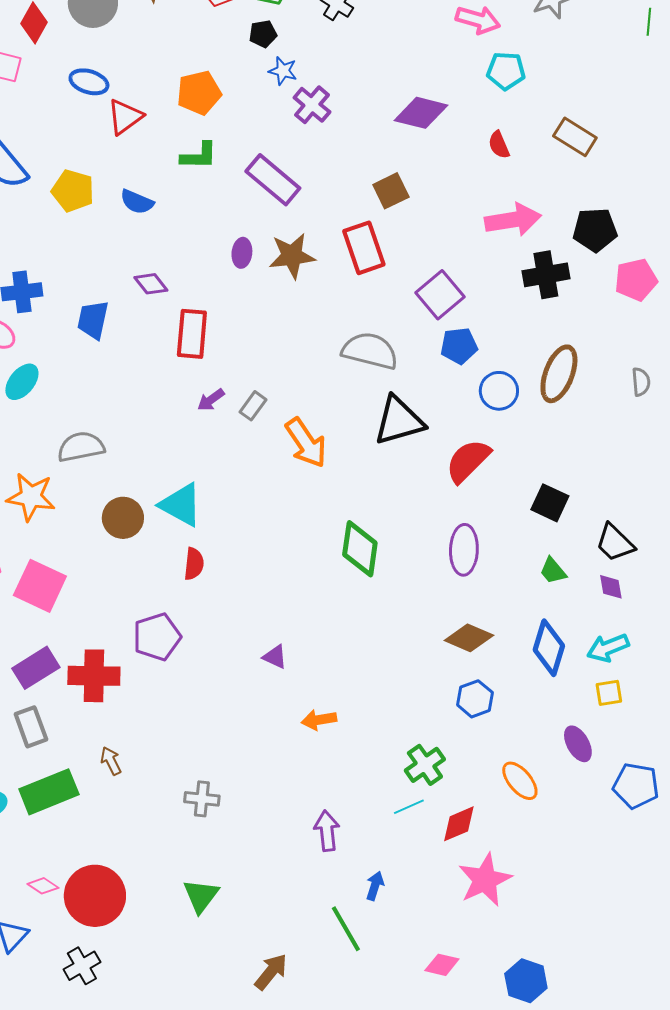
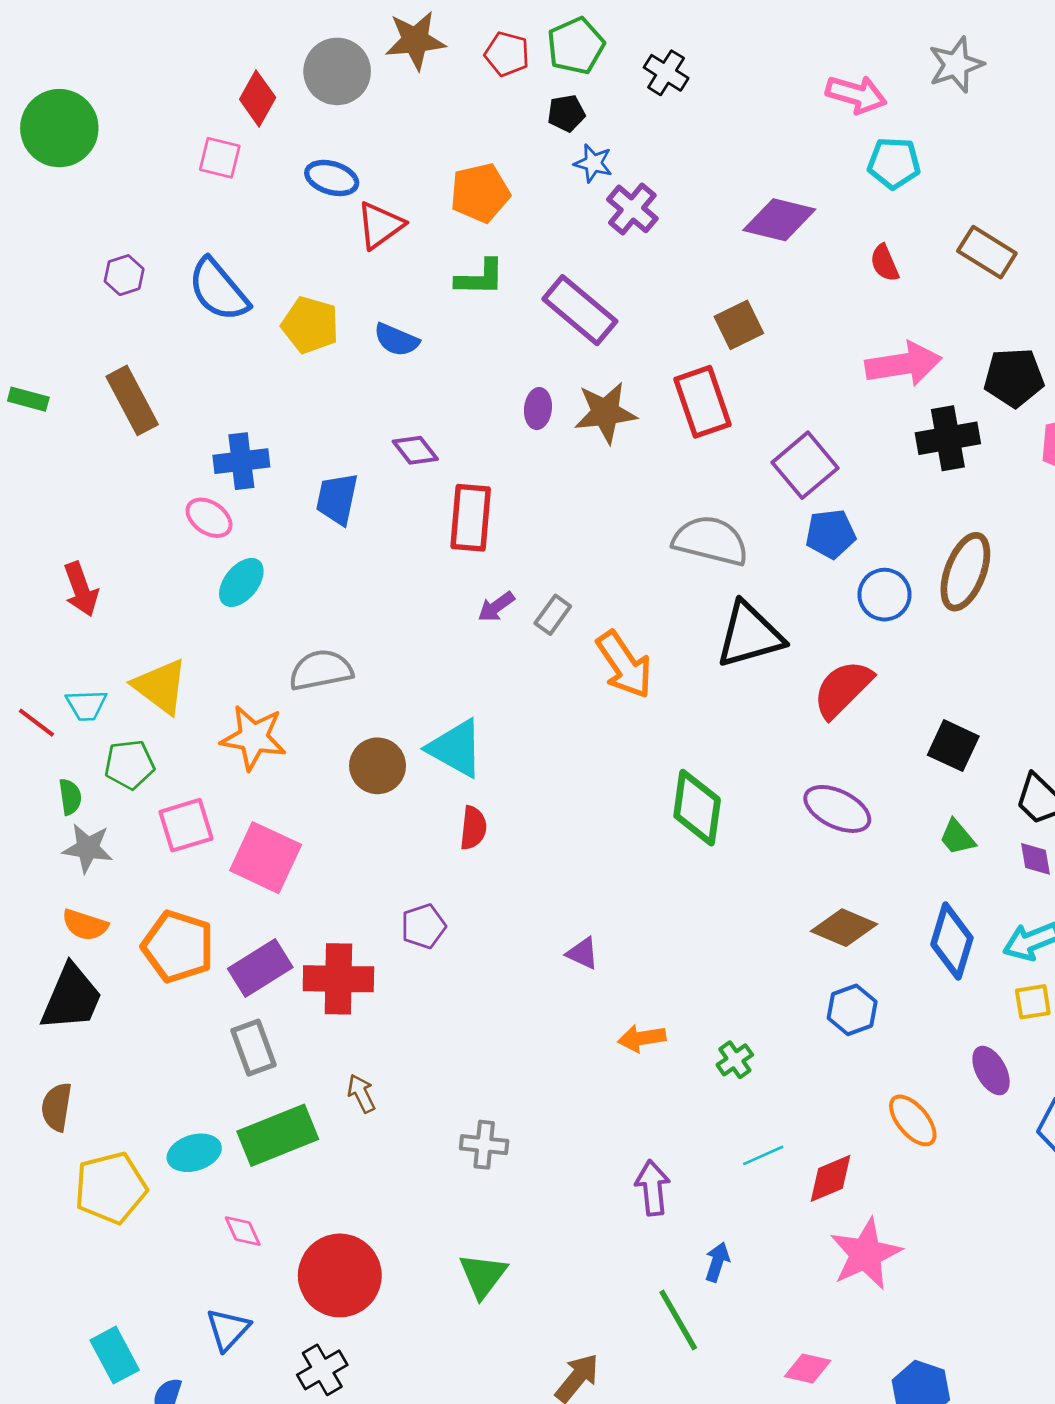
purple ellipse: (464, 550) -> (837, 809), turned -66
purple pentagon: (157, 637) -> (423, 926), size x0.7
green cross: (425, 765) -> (735, 1060), moved, size x0.7
pink diamond: (43, 886) -> (243, 1231), moved, turned 32

